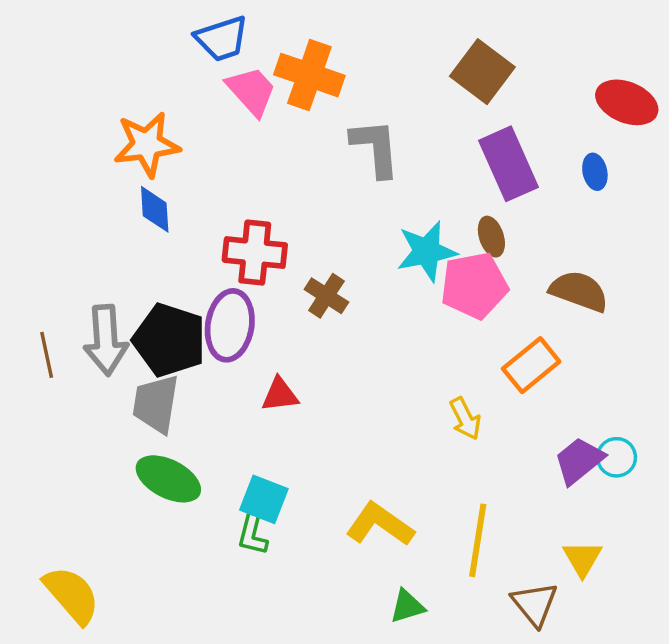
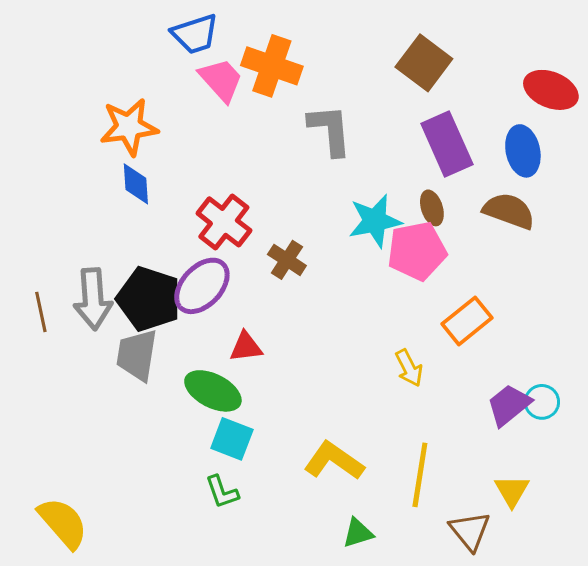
blue ellipse: (595, 172) -> (523, 151), size x1.6
red cross: (255, 253) -> (224, 222), turned 32
brown semicircle: (579, 291) -> (509, 211), moved
purple ellipse: (230, 325) -> (202, 286), turned 34
green ellipse: (168, 479) -> (213, 391), moved
green L-shape: (253, 535) -> (222, 492), moved, turned -33

